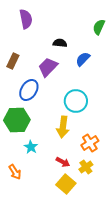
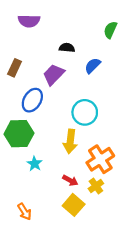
purple semicircle: (26, 19) -> (29, 21), turned 102
orange cross: (90, 143) -> (100, 159), size x1.4
orange arrow: (15, 172) -> (25, 212), moved

